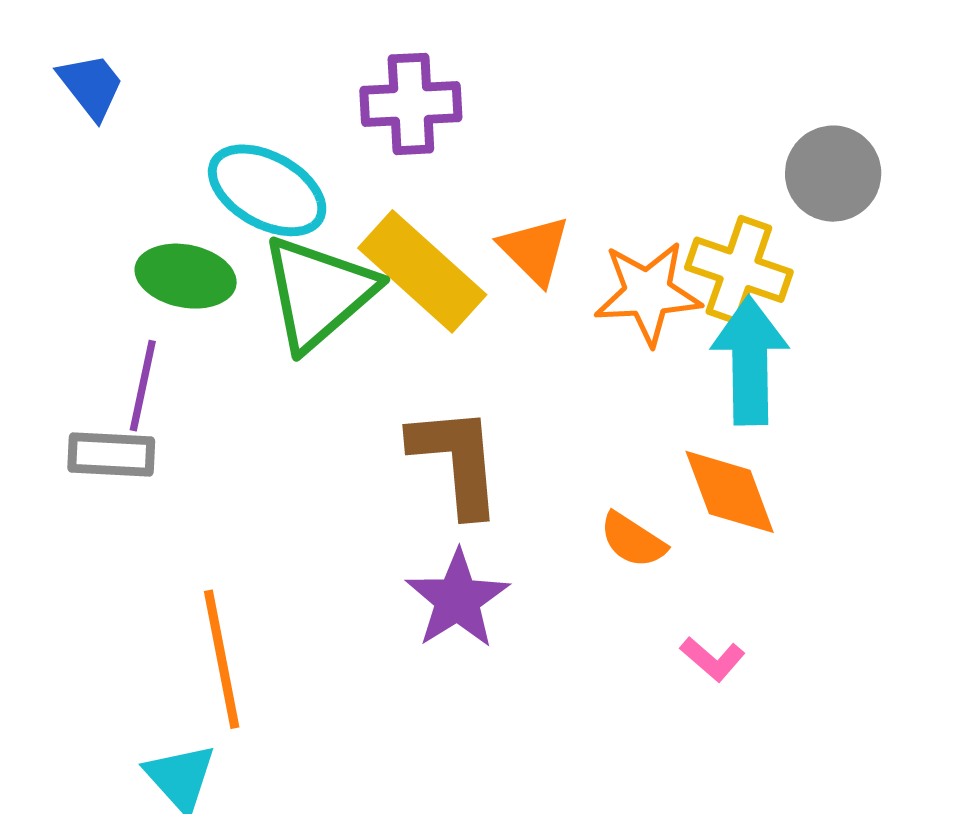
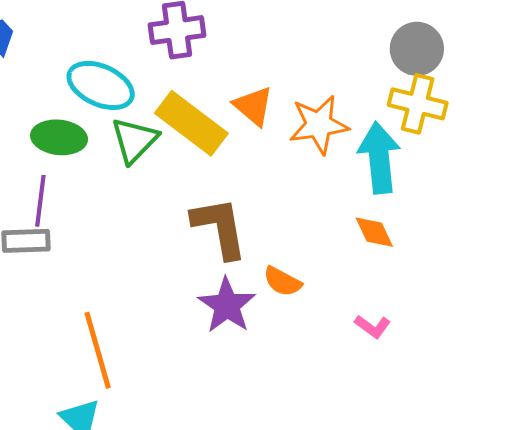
yellow cross: (739, 270) -> (418, 104), moved
green triangle: (319, 293) -> (134, 140), size x0.7
orange diamond: (730, 492) -> (374, 232), size x0.7
orange semicircle: (633, 540) -> (282, 282), moved

